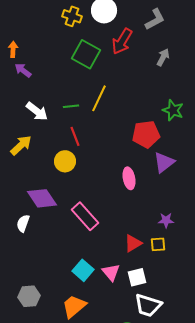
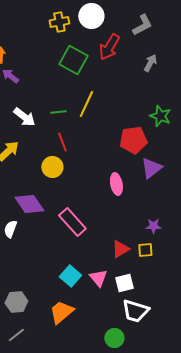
yellow cross: (72, 16) -> (59, 22), turned -30

